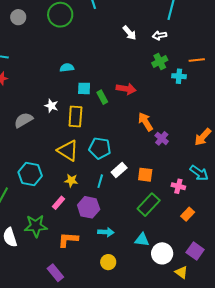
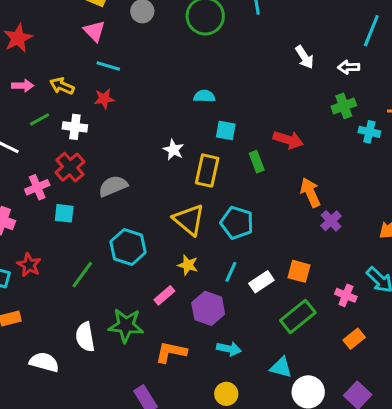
green rectangle: (102, 97) -> (257, 162), moved
gray semicircle: (23, 120) -> (113, 186), moved
white rectangle: (119, 170) -> (261, 282), moved

